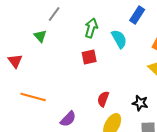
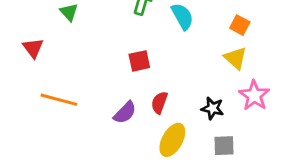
red square: (89, 57) -> (139, 61), moved
purple semicircle: (68, 119) -> (125, 113), moved

